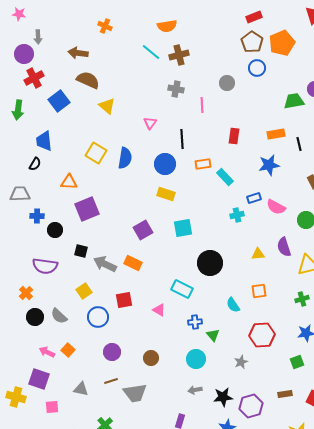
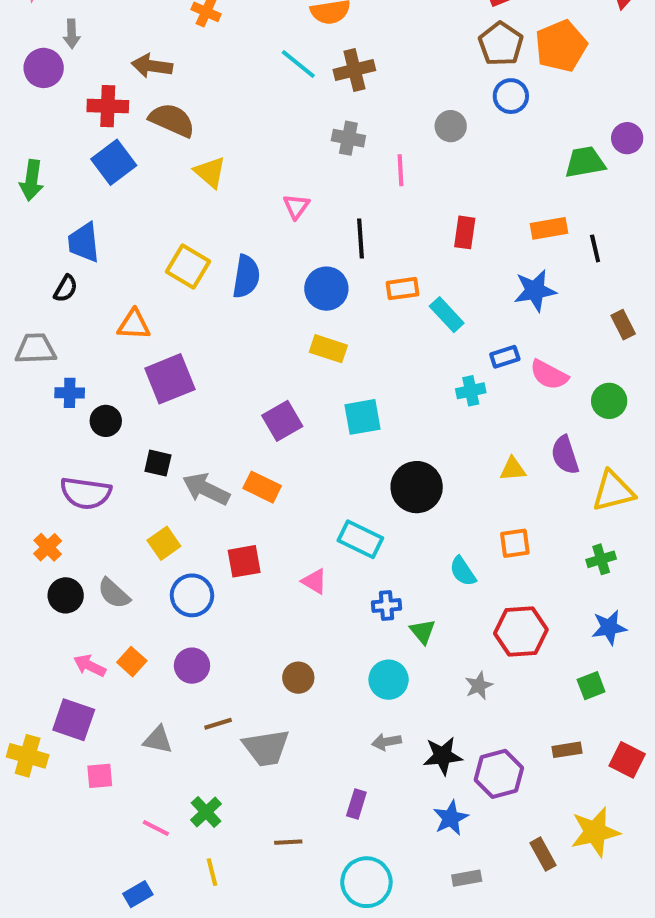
red cross: (34, 78) -> (108, 106), moved, turned 30
purple circle: (112, 352) -> (192, 666), moved

